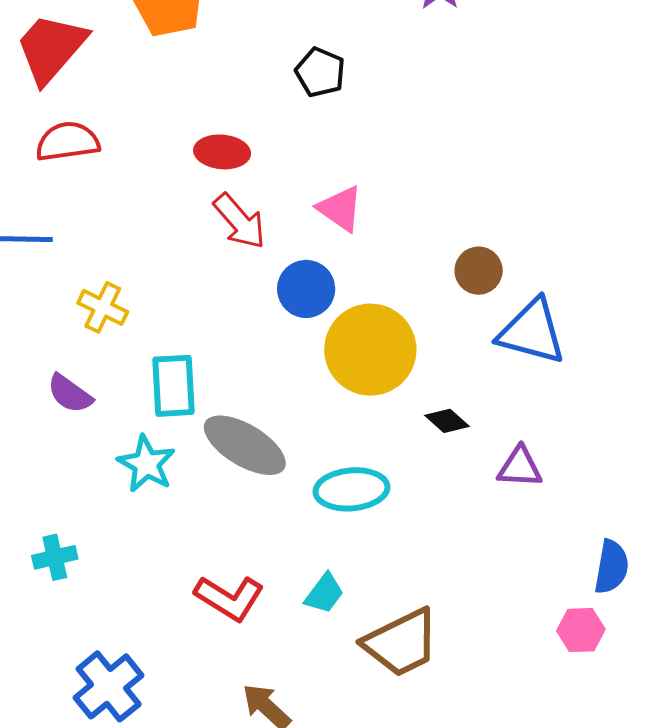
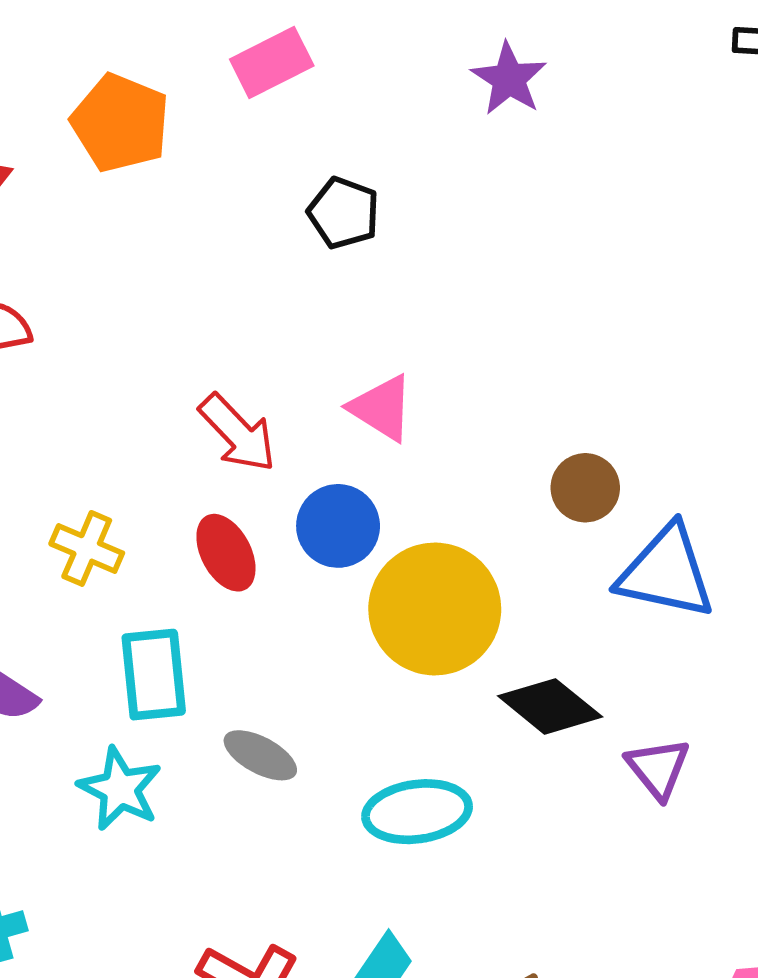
red ellipse: (222, 152) -> (226, 553), moved, turned 60
yellow cross: (103, 307) -> (87, 548), moved
black diamond: (447, 421) -> (550, 706), size x1.6
gray ellipse: (245, 445) -> (260, 755), size x0.6
purple triangle: (520, 467) -> (658, 768), turned 51

